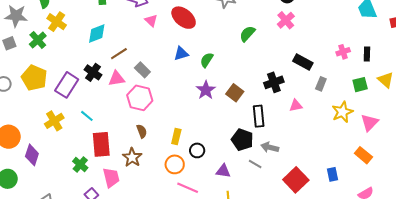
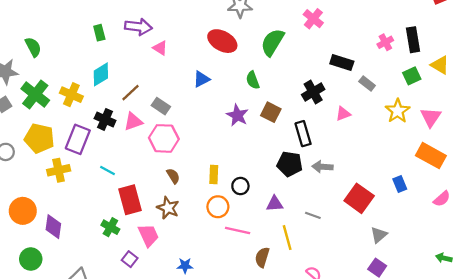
red ellipse: (184, 18) -> (222, 41), moved
yellow cross: (57, 22) -> (71, 95), moved
green semicircle: (247, 34) -> (272, 42), size x1.4
green cross: (38, 40) -> (35, 94), size x1.4
black rectangle: (367, 54) -> (413, 40), size x1.5
green semicircle: (207, 60) -> (253, 80), moved, turned -42
gray rectangle: (321, 84) -> (367, 83), turned -64
yellow cross: (54, 121) -> (59, 170), moved, turned 30
orange rectangle: (363, 155) -> (431, 156), size x1.4
gray line: (255, 164) -> (313, 215), moved

